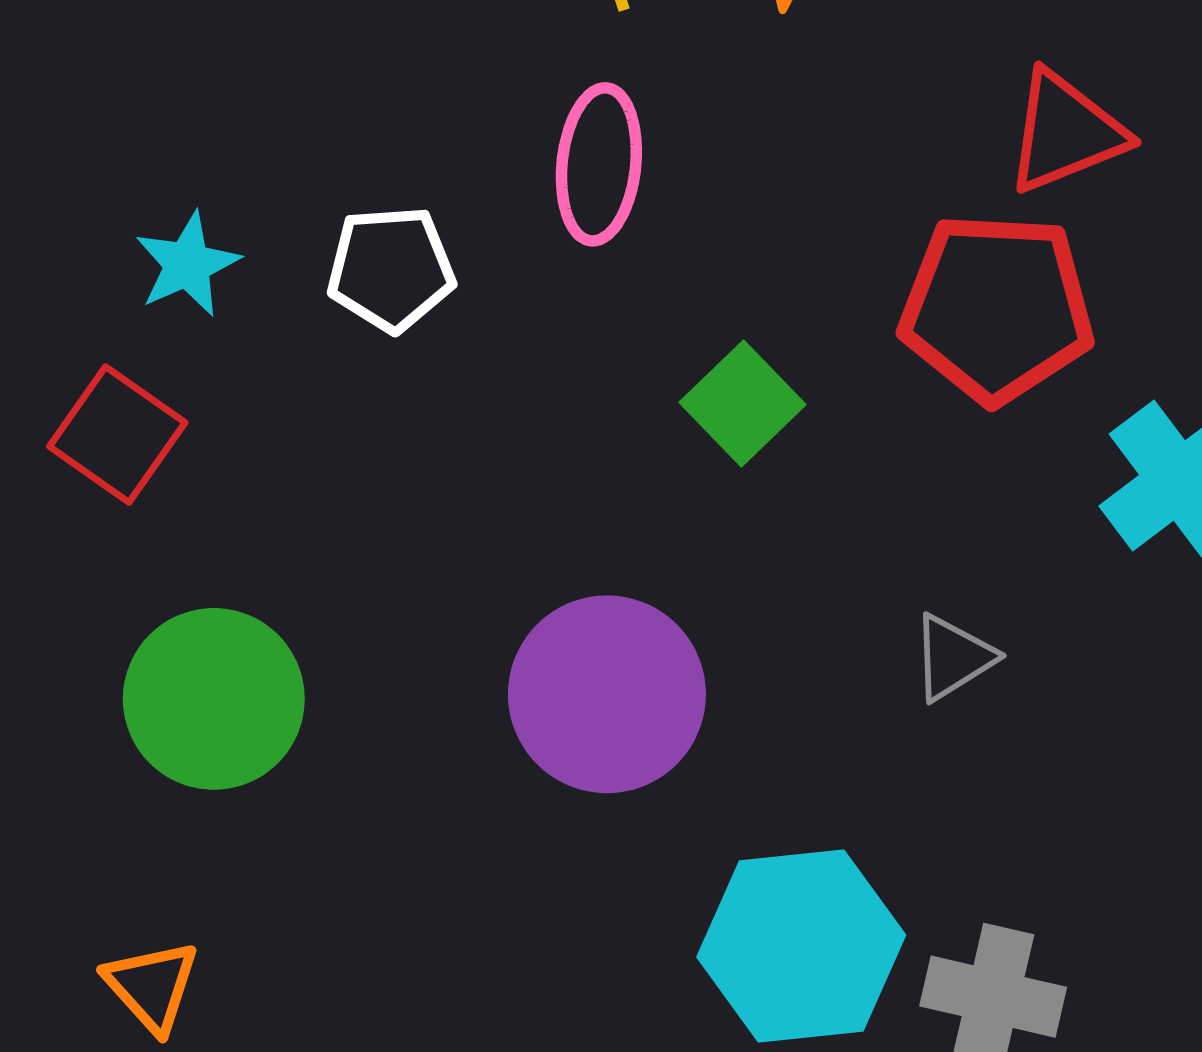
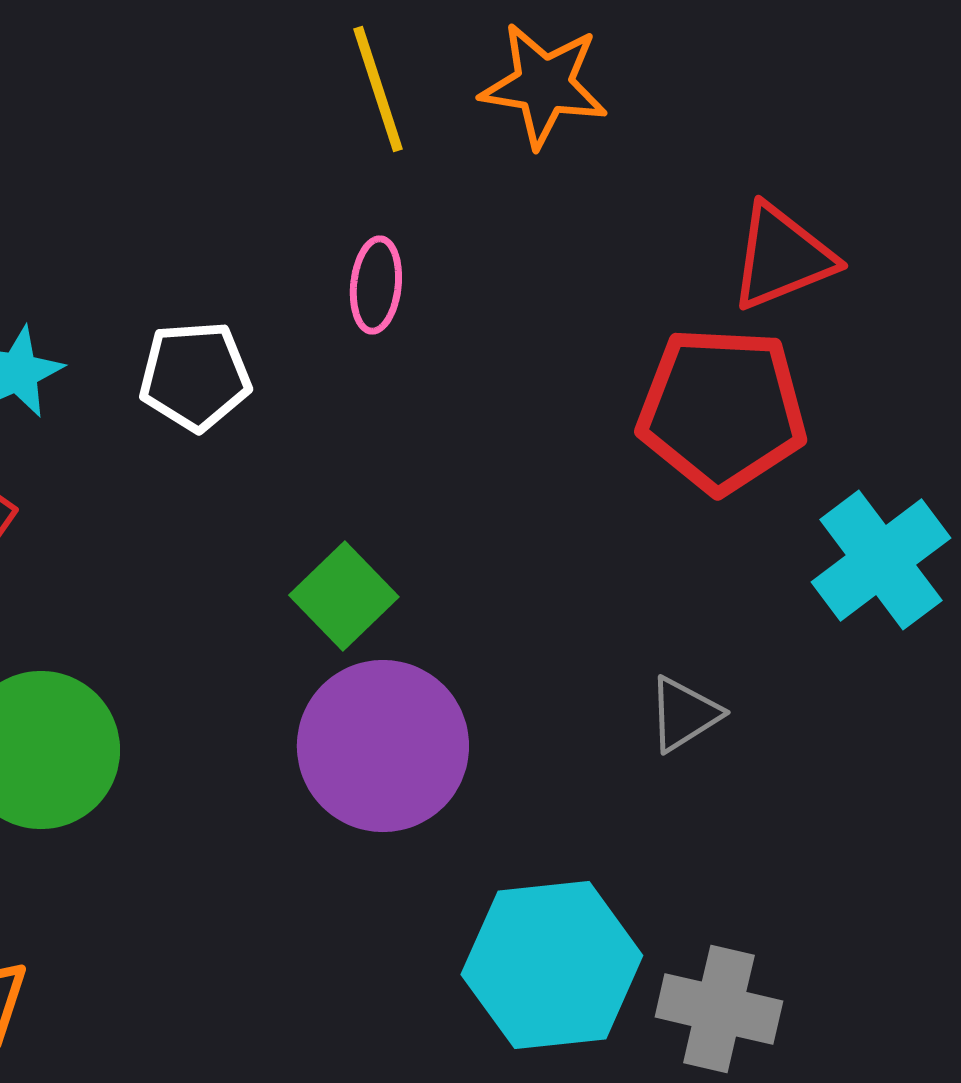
pink ellipse: (599, 164) -> (376, 285), size x0.7
green square: (743, 403) -> (344, 596), moved

